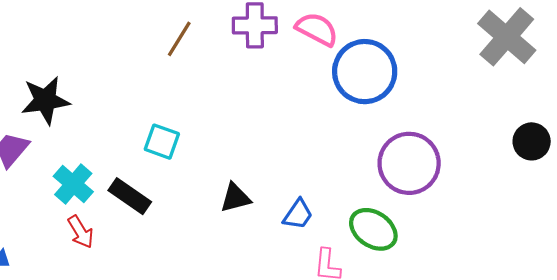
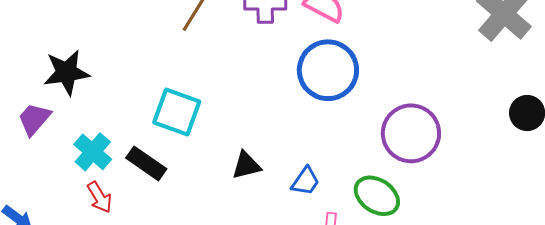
blue circle: (365, 72) -> (328, 70), moved
cyan square: (162, 142) -> (177, 112), size x1.4

